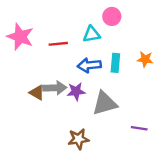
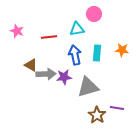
pink star: (20, 37) -> (17, 31), size x0.6
blue arrow: (89, 65) -> (75, 55), turned 84
brown triangle: (37, 93) -> (31, 65), moved
brown star: (79, 139) -> (97, 115), moved, turned -30

